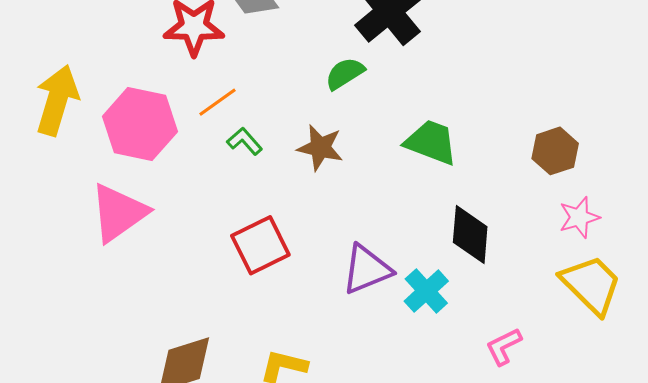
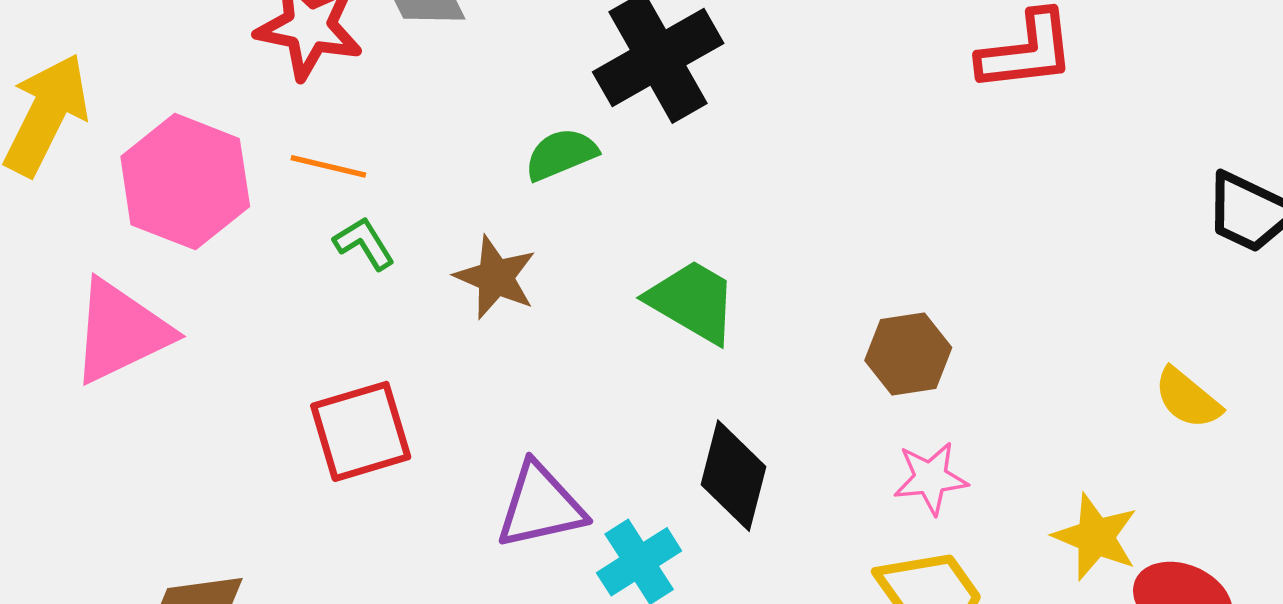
orange line: (218, 102) -> (328, 166), turned 39

